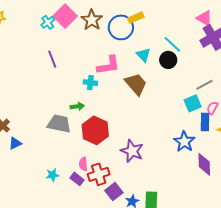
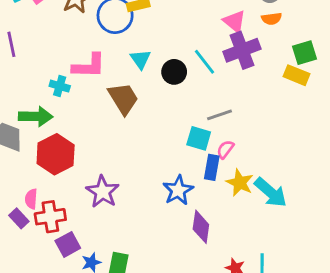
cyan line: (172, 44) -> (204, 62), moved
cyan square: (193, 103) -> (199, 138), turned 30
green arrow: (77, 106) -> (36, 116), size x1.6

